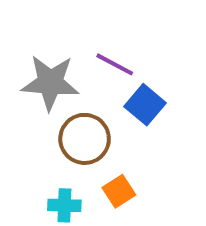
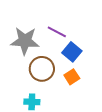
orange square: (119, 191) -> (72, 77), moved

